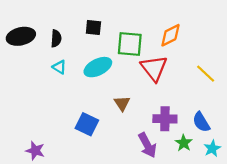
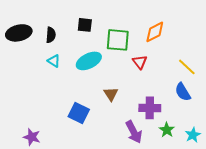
red triangle: (154, 68) -> (140, 62), size x0.6
blue semicircle: (201, 122) -> (183, 92), moved

